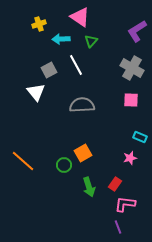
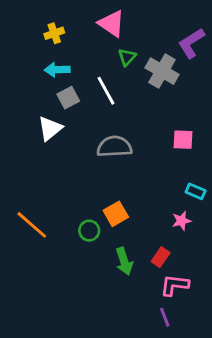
cyan arrow: (61, 39) -> (57, 70), moved
gray cross: (132, 68) -> (162, 71), moved
white triangle: (36, 92) -> (50, 128), turned 30

